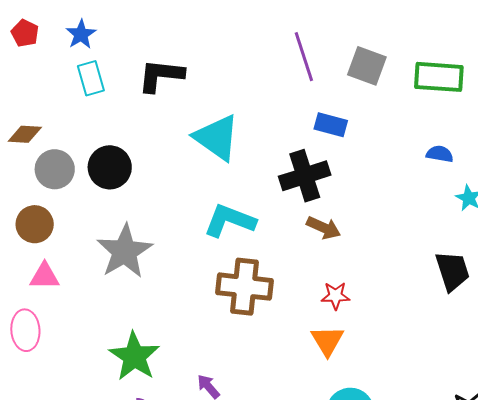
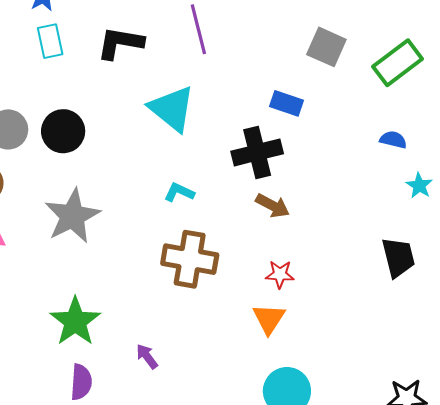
purple line: (304, 57) -> (198, 29), moved
green rectangle: (439, 77) -> (398, 63), turned -45
cyan L-shape: (230, 221) -> (179, 192), size x0.6

